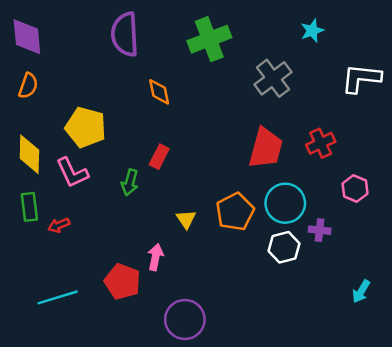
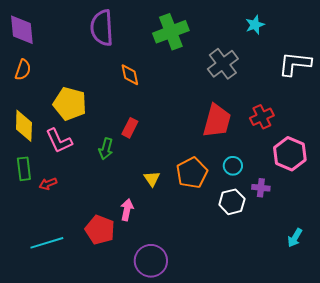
pink hexagon: (355, 189) -> (290, 154), size x1.5
cyan circle: (285, 203) -> (233, 166), size x0.6

